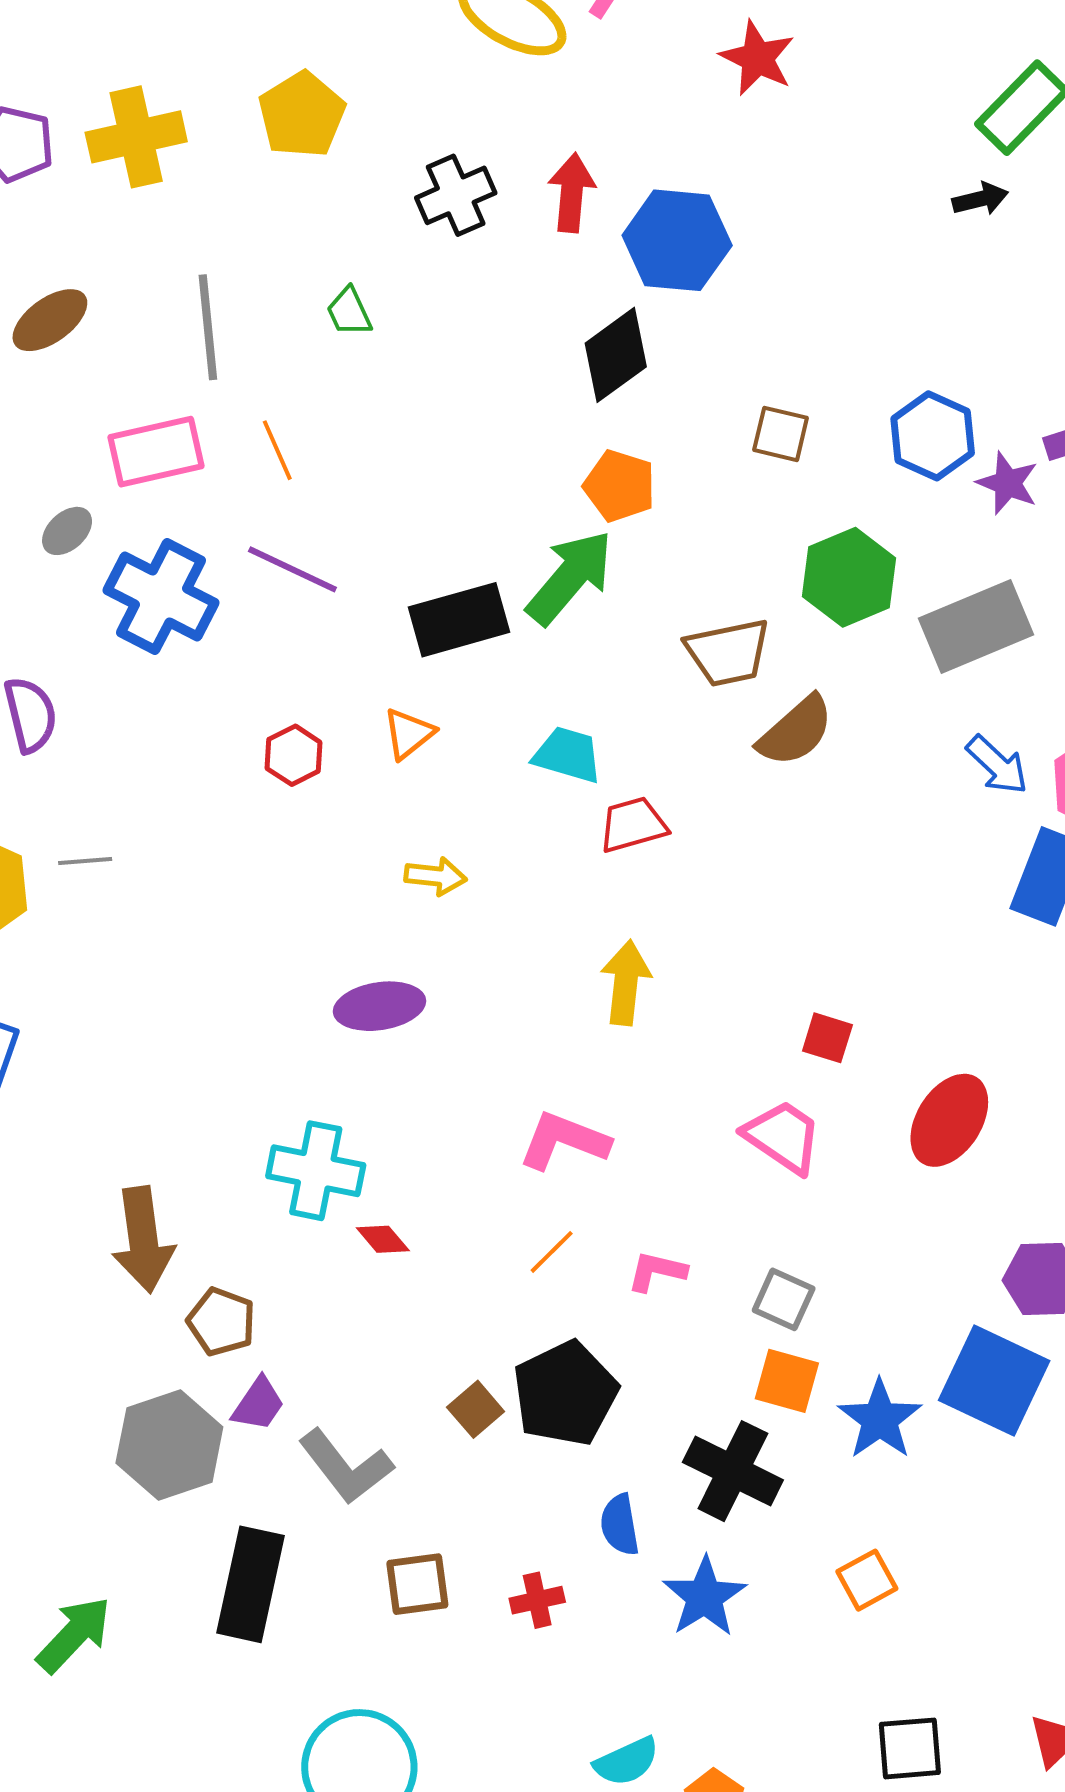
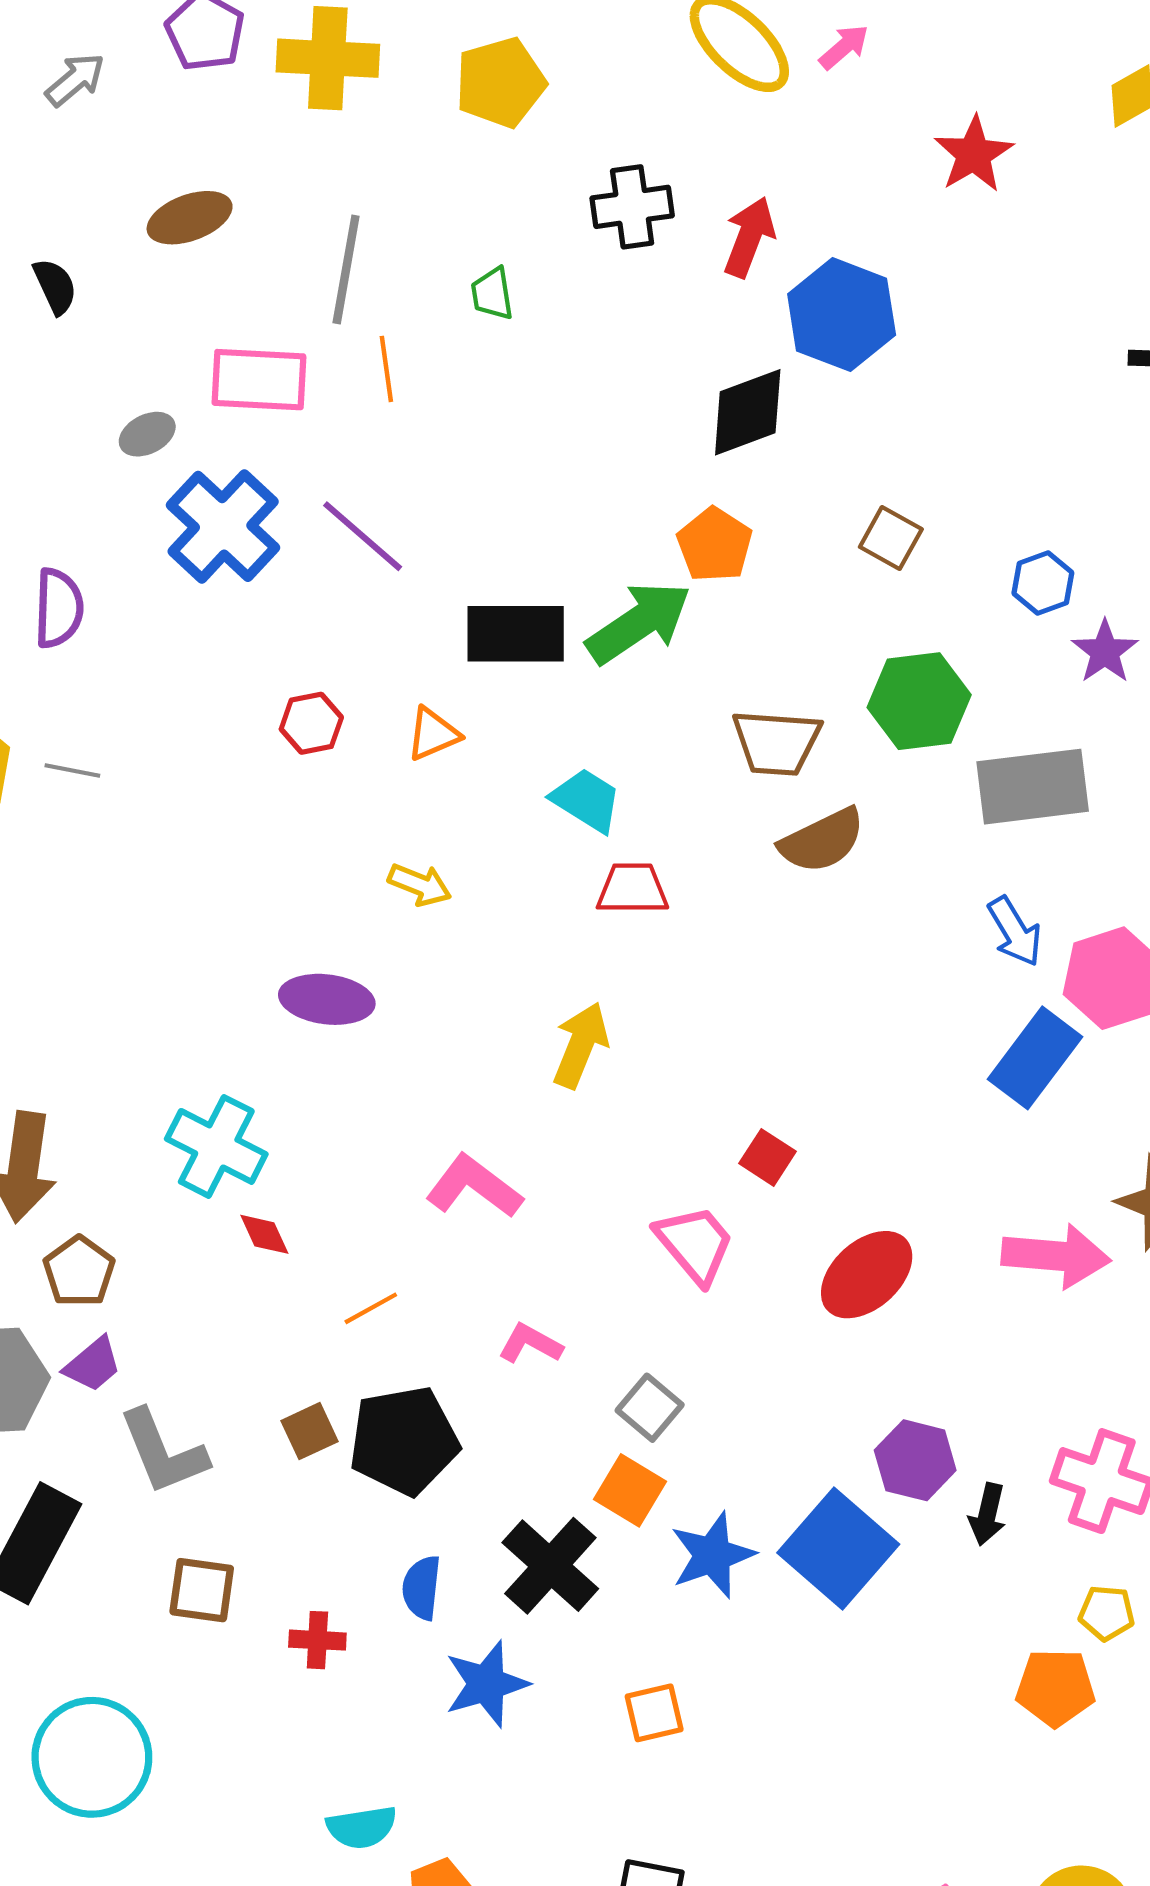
blue hexagon: (933, 436) -> (1043, 583), size x0.7
orange line: (277, 450) -> (386, 369), moved
orange line: (552, 1252) -> (371, 1308), moved

